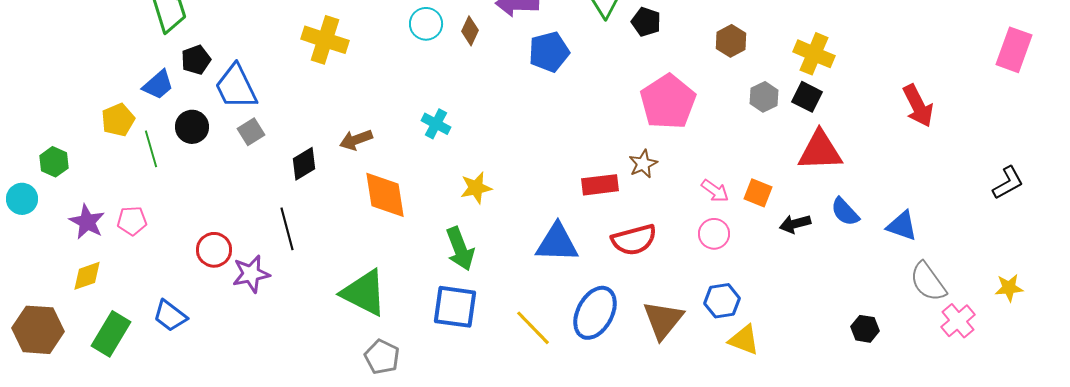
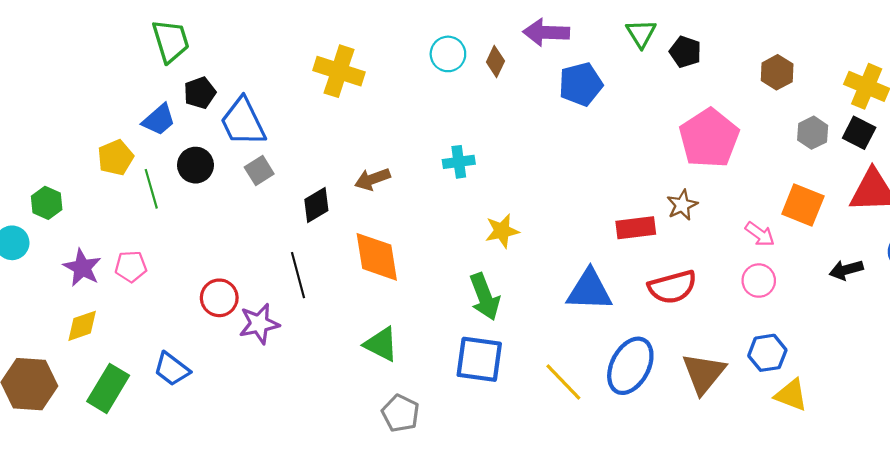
cyan cross: (436, 124) -> (459, 162), turned -36
orange square: (758, 193) -> (803, 205), moved, size x1.4
orange diamond: (385, 195) -> (377, 257), moved
green triangle: (364, 293) -> (381, 344), size x0.7

